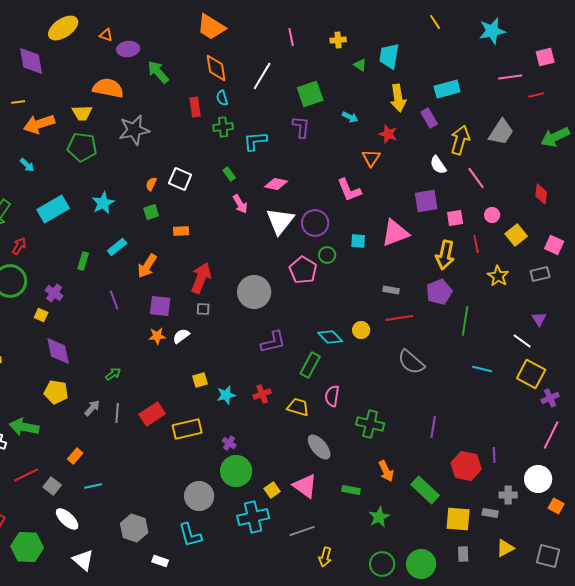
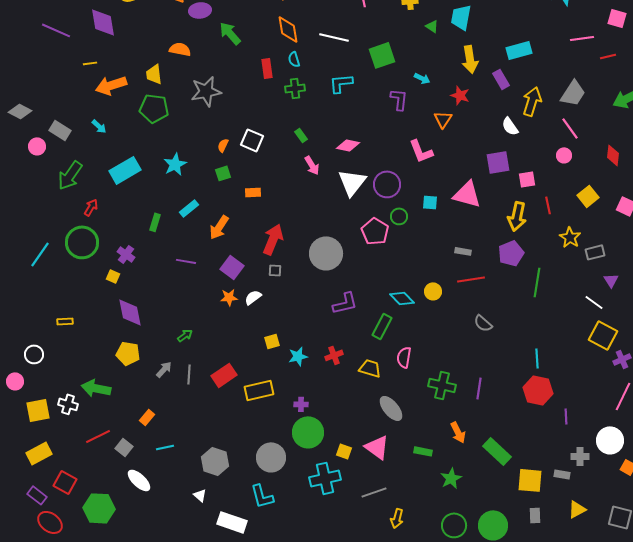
pink square: (545, 57) -> (617, 18), turned 30
white line: (262, 76) -> (334, 37), turned 72
orange semicircle: (108, 88) -> (180, 49), size x0.7
yellow trapezoid: (82, 113) -> (154, 74), turned 85
purple L-shape: (301, 127) -> (399, 99), moved
cyan L-shape: (255, 141) -> (341, 83), moved
pink line: (476, 178) -> (570, 128), moved
pink circle: (492, 215) -> (564, 155), moved
pink triangle: (395, 233) -> (467, 194), turned 36
gray rectangle: (540, 274) -> (595, 252), moved
purple line: (114, 300) -> (186, 261), turned -60
purple square: (160, 306) -> (232, 267), turned 30
gray semicircle: (411, 362) -> (483, 323), size x0.7
cyan line: (482, 369) -> (537, 358), moved, turned 72
purple line: (433, 427) -> (479, 388), moved
purple cross: (229, 443) -> (301, 404), turned -32
red hexagon: (466, 466) -> (538, 390), moved
yellow square: (272, 490) -> (344, 451), turned -35
gray hexagon: (134, 528) -> (215, 461), moved
white triangle: (83, 560) -> (200, 495), moved, size x0.6
white rectangle: (160, 561) -> (232, 522), size x1.8

